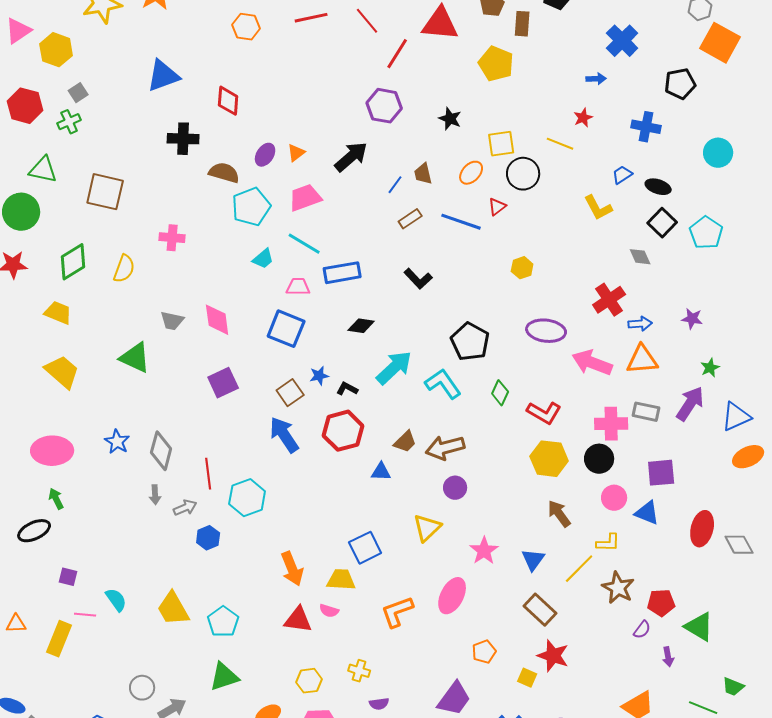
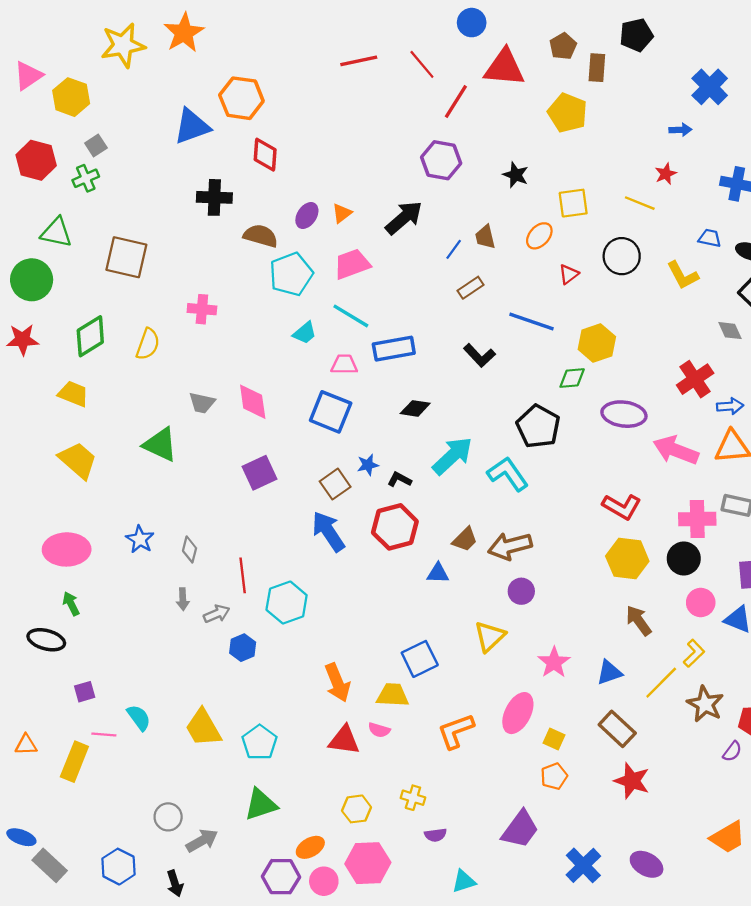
orange hexagon: (246, 27) -> (241, 98), moved, size x1.4
black circle: (523, 174) -> (622, 256), moved
blue trapezoid: (622, 175) -> (710, 238), turned 45
blue line: (461, 222) -> (531, 322), moved
yellow hexagon: (522, 268) -> (597, 343), size x1.5
green diamond: (500, 393) -> (572, 378), moved, turned 60
gray diamond: (161, 451) -> (190, 549), size x0.6
black ellipse: (34, 531) -> (46, 640), turned 40
yellow L-shape: (608, 543) -> (694, 653), turned -45
blue triangle: (533, 560) -> (609, 672), turned 35
purple square: (68, 577) -> (85, 692), turned -30
yellow square: (527, 678) -> (554, 739), moved

